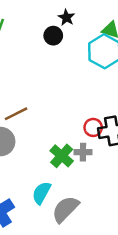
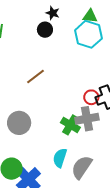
brown line: (16, 114) -> (36, 76), moved
gray cross: (83, 152) -> (87, 119), size x1.6

